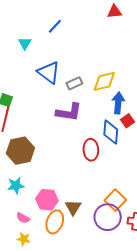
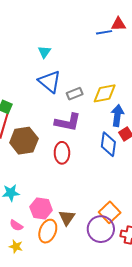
blue line: (55, 26) -> (104, 32), moved, turned 35
cyan triangle: (25, 43) -> (44, 52), moved
red ellipse: (91, 150) -> (62, 153), moved
brown hexagon: (20, 151) -> (24, 141), moved

